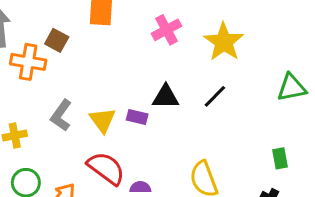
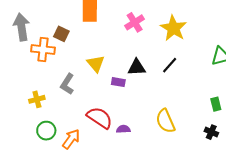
yellow triangle: (103, 120) -> (96, 64), moved

